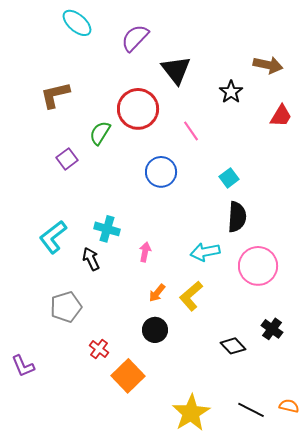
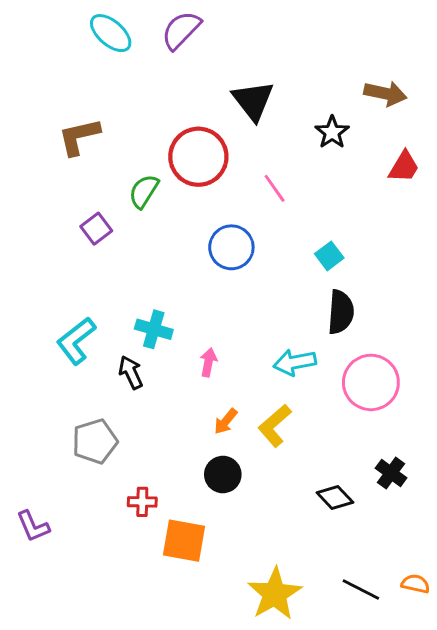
purple semicircle: (135, 38) -> (181, 30), moved
red cross: (99, 349) -> (142, 502), turned -36
orange square: (128, 376) -> (184, 541), turned -36

